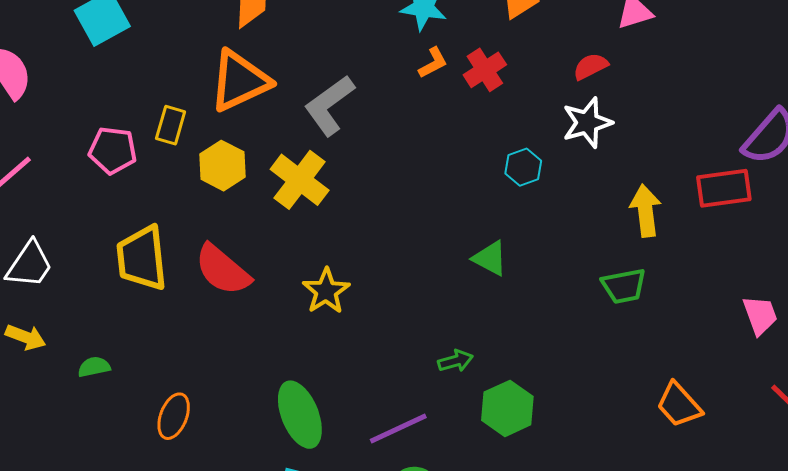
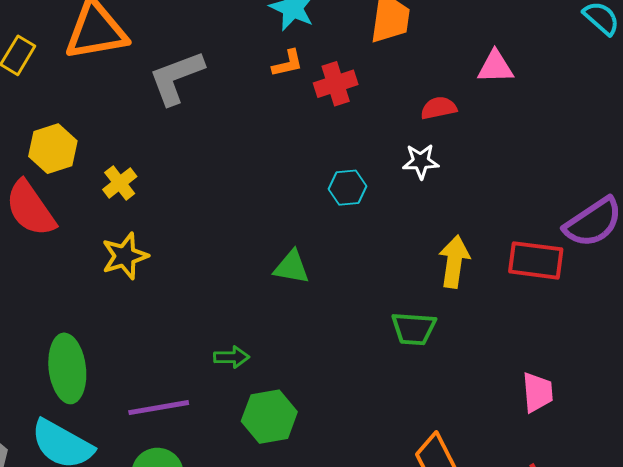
white star: (587, 123) -> (421, 161), size x0.7
yellow hexagon: (222, 166) -> (53, 149), moved
yellow cross: (300, 180) -> (120, 183), moved, size x0.6
green triangle: (490, 258) -> (292, 267), turned -33

